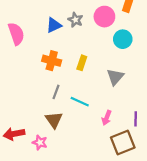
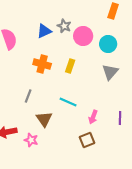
pink circle: (104, 17) -> (83, 36), moved
gray triangle: (115, 77) -> (110, 72), moved
gray line: (56, 92) -> (28, 96), moved
brown square: (123, 143) -> (87, 140), moved, size x0.7

